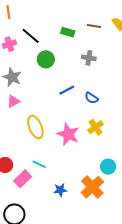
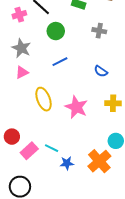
blue line: (67, 90) -> (60, 62), moved
yellow cross: (95, 127) -> (113, 103), moved, turned 35
cyan line: (39, 164) -> (52, 148), moved

